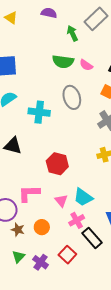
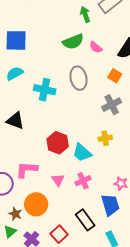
green semicircle: (63, 62) -> (73, 42), turned -35
cyan trapezoid: (83, 197) -> (82, 153), moved
pink cross: (77, 220) -> (83, 181), moved
orange circle: (42, 227) -> (36, 204), size x1.5
brown star: (18, 230) -> (15, 214), moved

